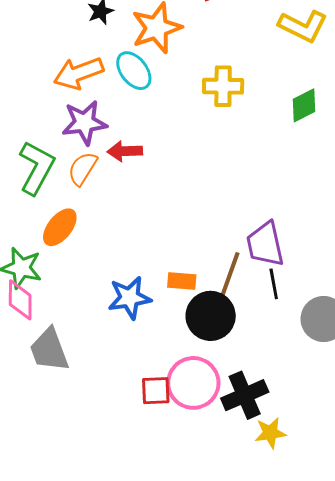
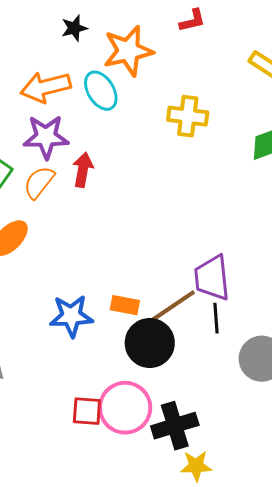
red arrow: (125, 151) -> (83, 170), turned 96
brown line: (229, 277) -> (172, 306), turned 30

